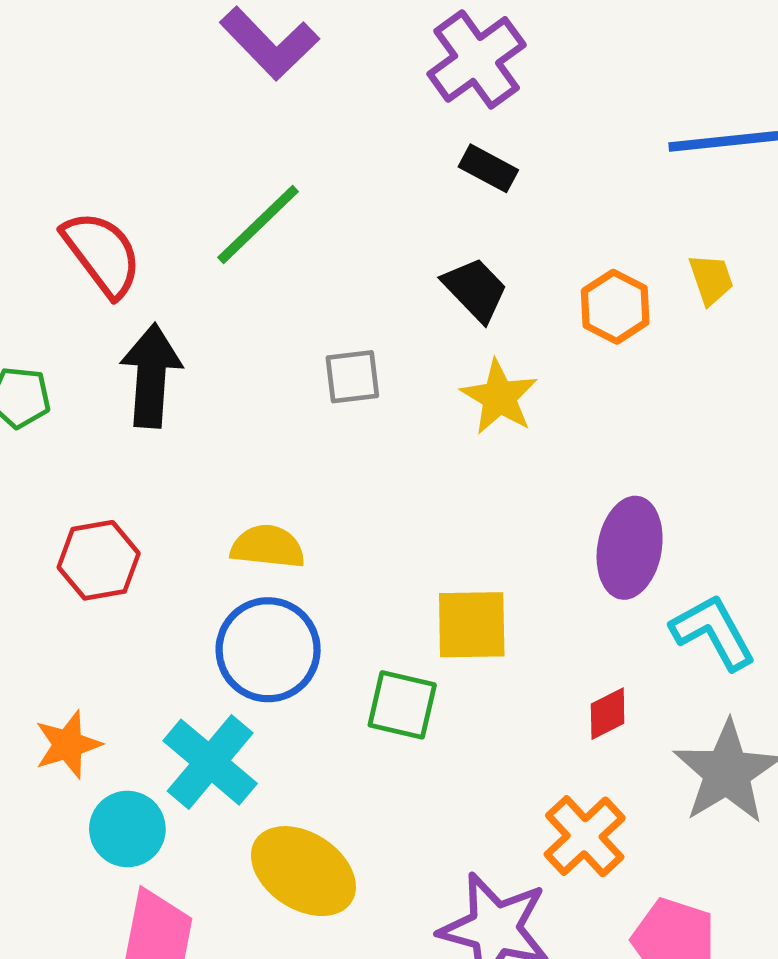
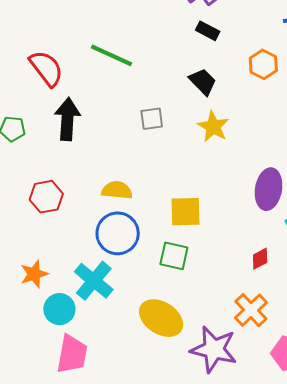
green line: (258, 225) -> (112, 55), turned 69
orange hexagon: (615, 307) -> (263, 64), moved
yellow square: (472, 625) -> (185, 212), moved
yellow ellipse: (303, 871) -> (161, 318), moved

